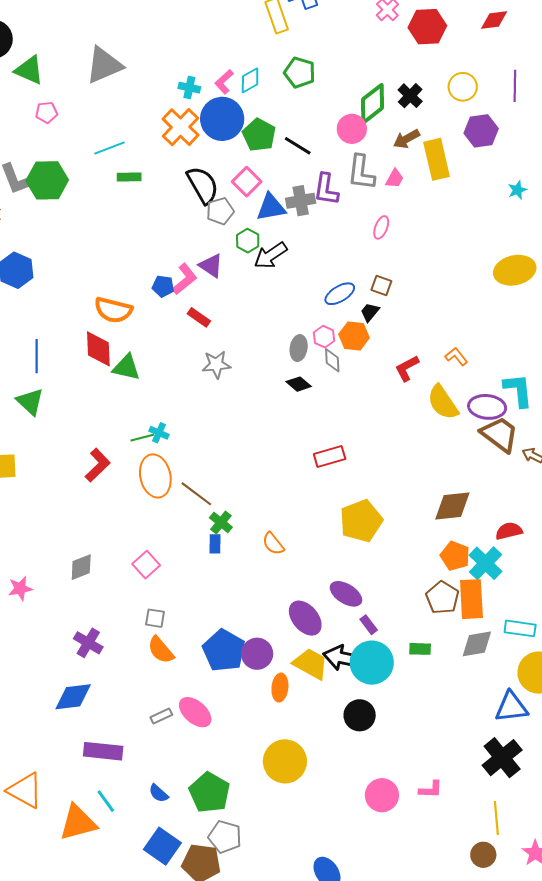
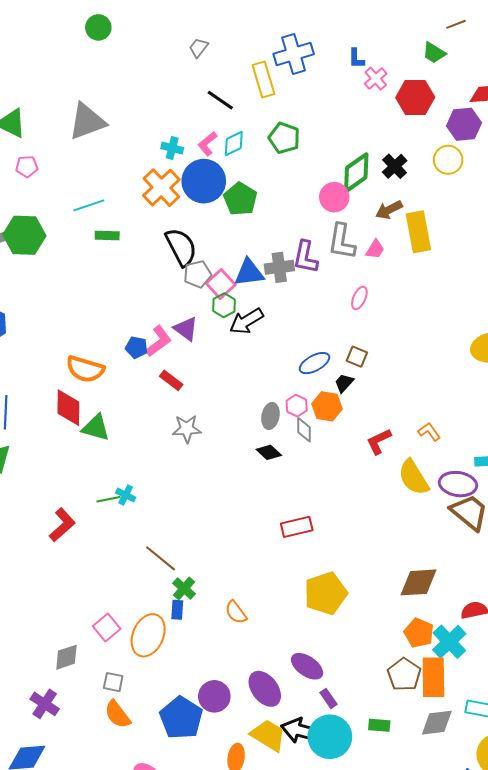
purple hexagon: (481, 131) -> (464, 124), moved
black line: (298, 146) -> (220, 100), moved
pink square: (247, 182) -> (221, 284), moved
orange ellipse: (155, 476) -> (148, 635), moved, turned 33
gray diamond: (81, 567) -> (66, 657), moved
purple circle: (257, 654) -> (214, 696), moved

